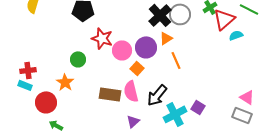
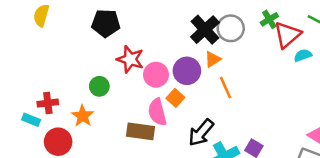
red cross: (28, 70) -> (48, 103), moved
pink semicircle: (131, 91) -> (157, 112), moved

